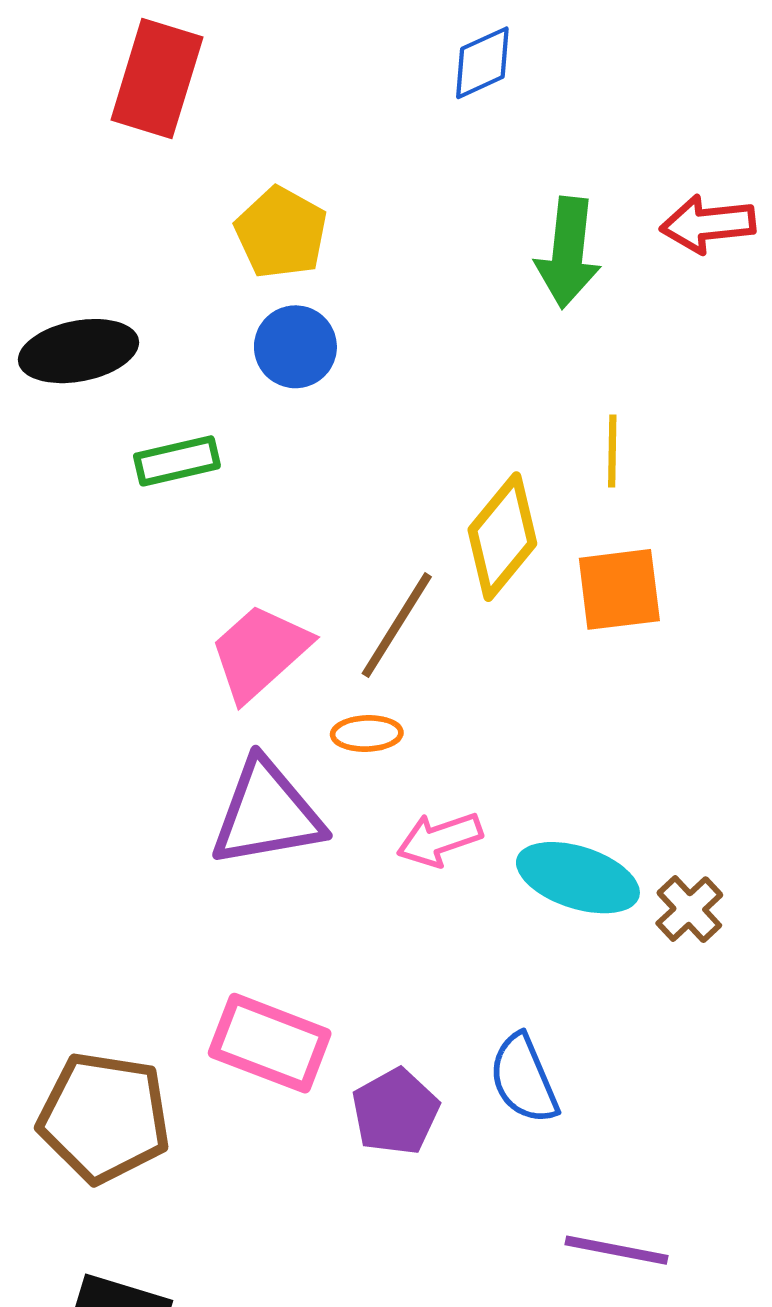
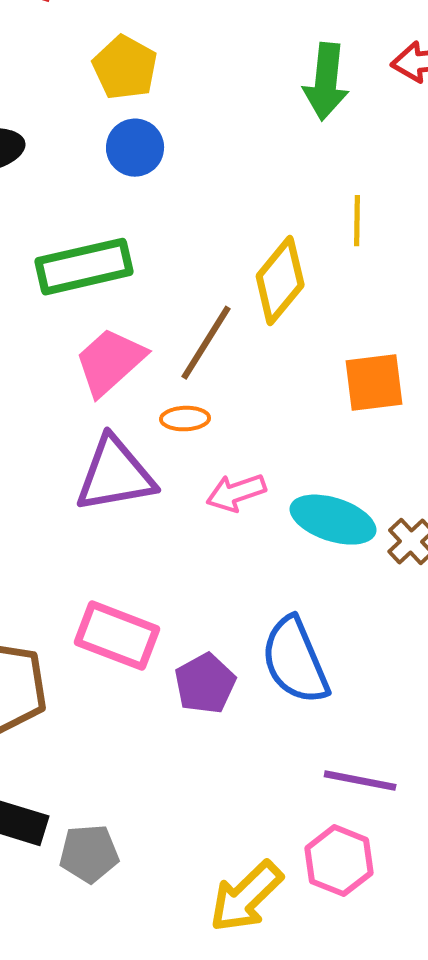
green rectangle: (177, 461) -> (84, 267), moved, size x1.6
orange square: (619, 589) -> (374, 383), moved
blue semicircle: (524, 1079) -> (295, 661), size x1.4

